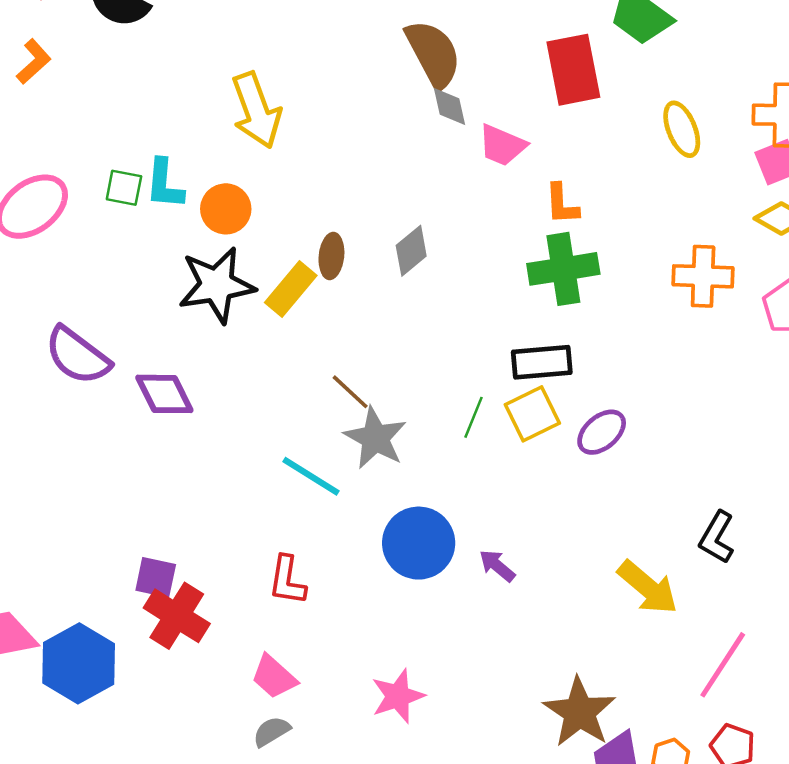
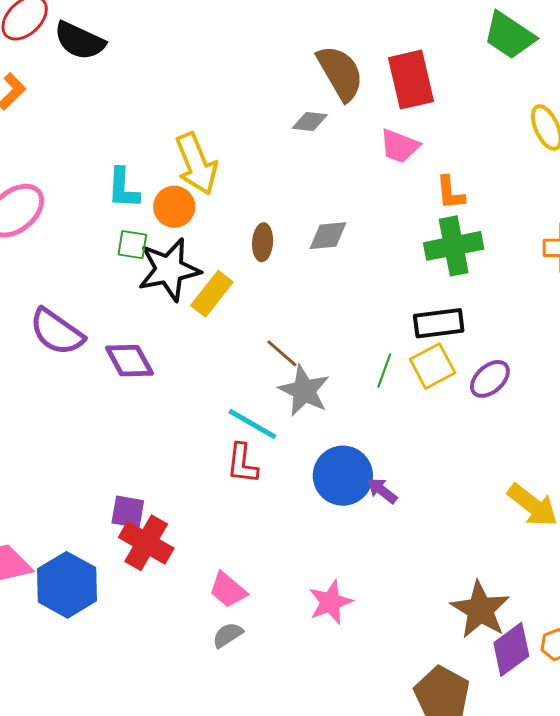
red rectangle: (573, 70) -> (411, 80), moved
gray diamond: (449, 106) -> (310, 121), moved, turned -69
yellow arrow: (256, 110) -> (196, 164), moved
green square: (124, 188) -> (132, 245), moved
gray diamond: (411, 251) -> (328, 236), turned 36
yellow rectangle: (291, 289) -> (212, 294), moved
purple arrow: (497, 566) -> (382, 491), moved
red L-shape: (287, 580) -> (242, 464), moved

